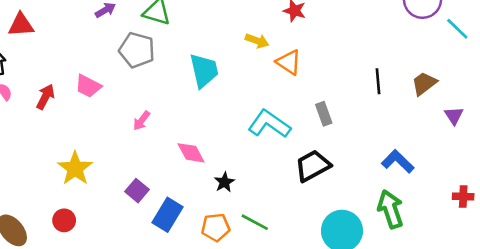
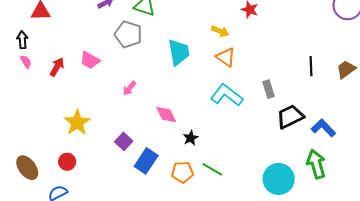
orange triangle: (289, 62) -> (226, 57), moved
black trapezoid: (313, 166) -> (290, 117), moved

